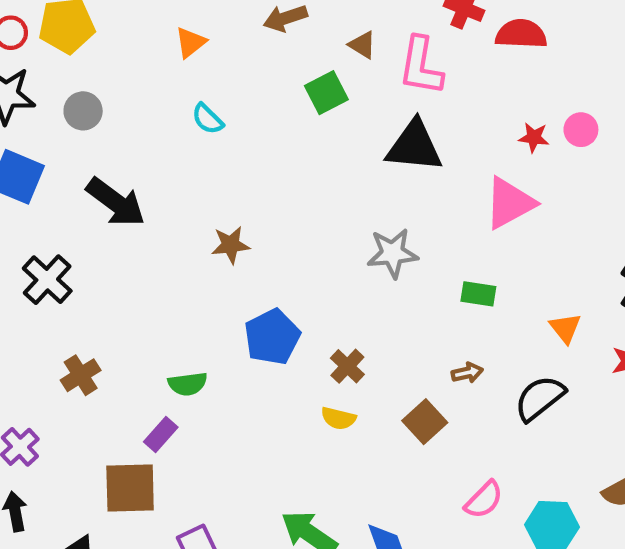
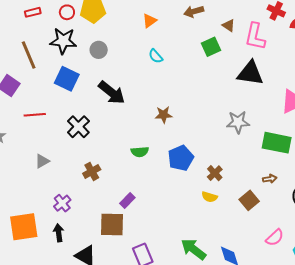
green rectangle: (478, 294) -> (277, 143), size x1.8
green semicircle: (188, 384) -> (140, 152), moved

